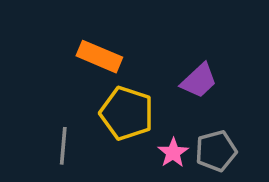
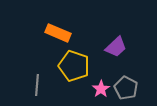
gray pentagon: (216, 151) -> (126, 88), turned -30

